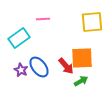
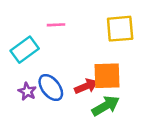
red arrow: (66, 66) -> (86, 86), turned -72
green arrow: (81, 81) -> (106, 106), size x1.5

